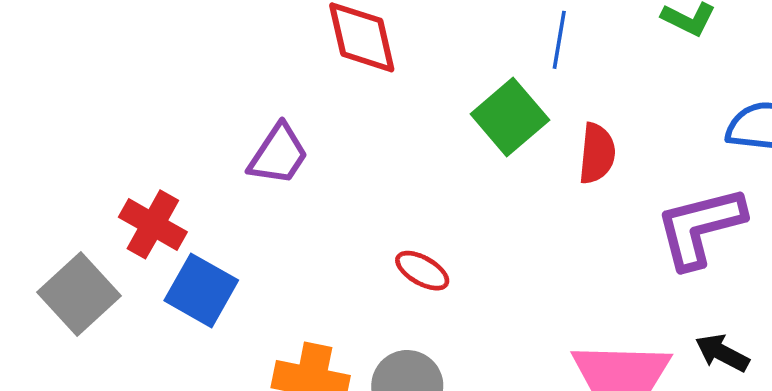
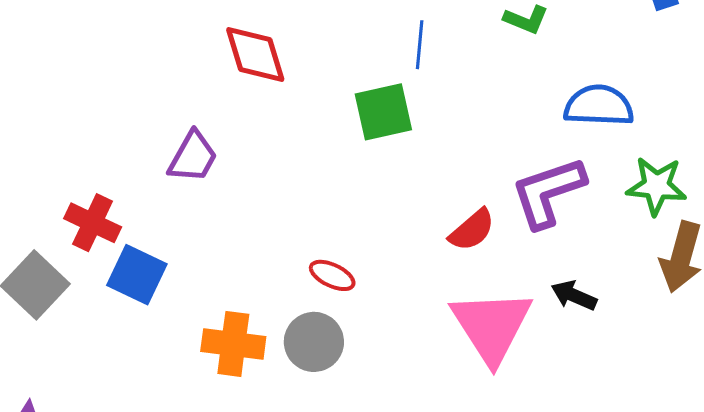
green square: (510, 117) -> (383, 112), turned 32
red semicircle: (597, 153) -> (472, 230), moved, turned 48
red ellipse: (422, 271) -> (332, 275), moved

